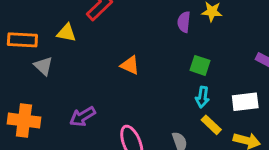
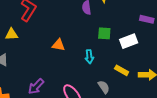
cyan arrow: (202, 97) -> (89, 57), moved
white rectangle: (245, 102) -> (129, 41), moved

